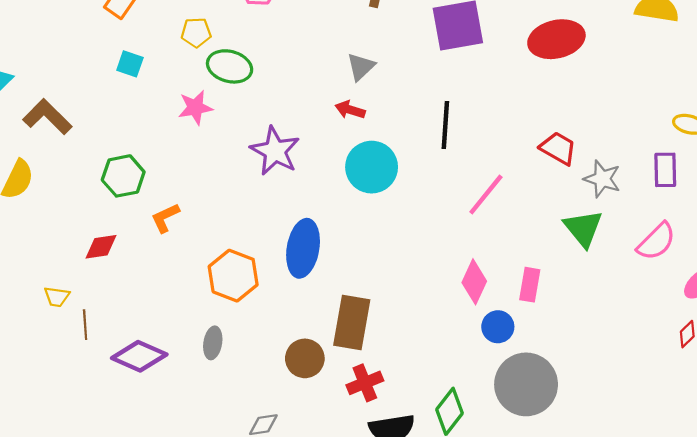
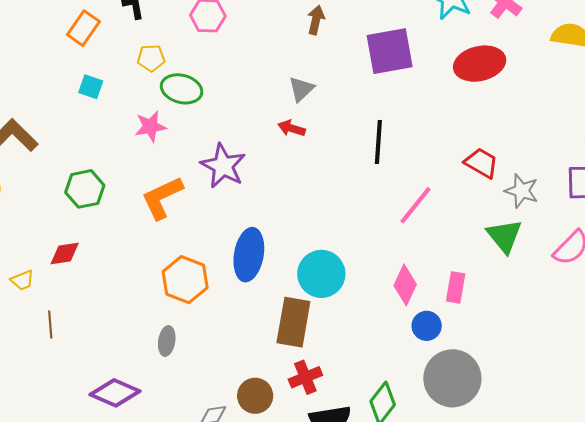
cyan circle: (372, 167) -> (321, 274), moved
orange L-shape: (165, 218) -> (162, 198), moved, size x1.6
yellow trapezoid: (57, 297) -> (22, 280), moved, turned -30
purple diamond: (139, 356) -> (115, 393), moved
brown circle: (305, 358) -> (255, 396), moved

